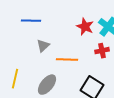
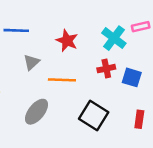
red star: (85, 27) -> (67, 41), moved

